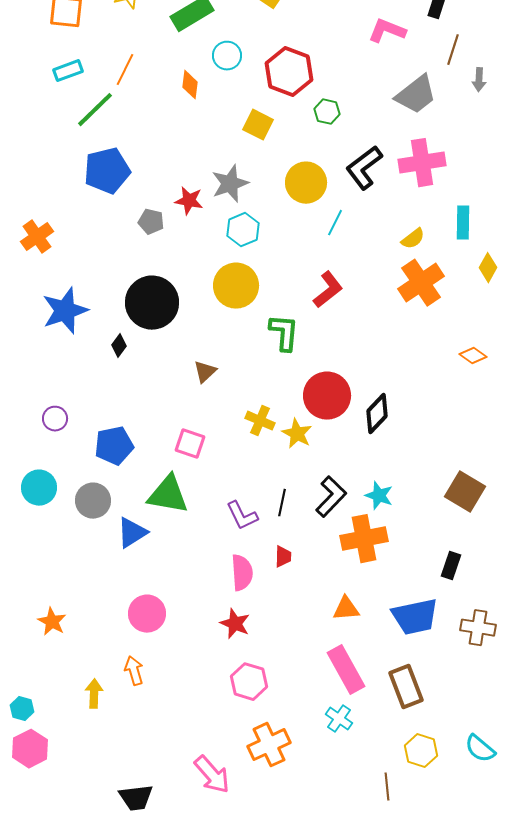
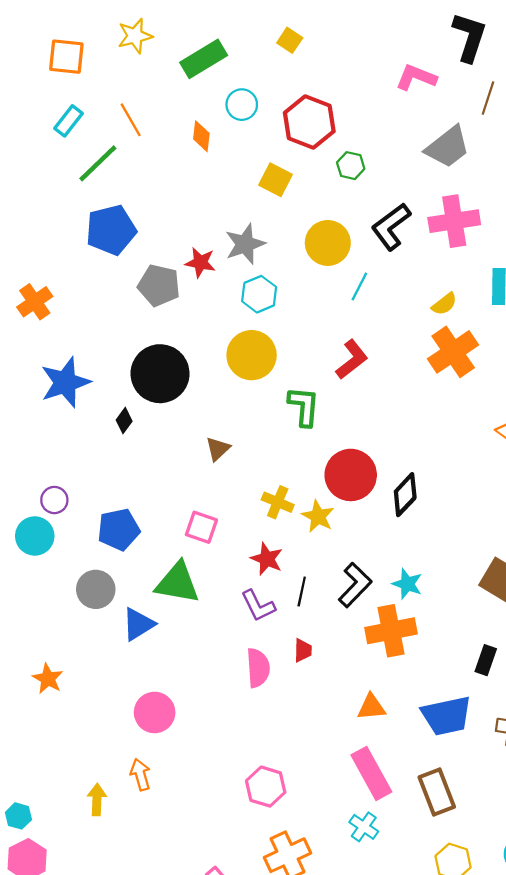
orange line: (125, 70) -> (131, 120), turned -56
cyan rectangle: (68, 71) -> (69, 121), turned -32
gray pentagon: (151, 222) -> (159, 285), size x1.5
cyan circle: (39, 488) -> (35, 536), moved
orange star: (52, 622) -> (48, 679), moved
red star: (235, 624) -> (267, 559), moved

